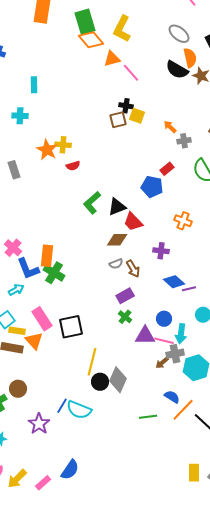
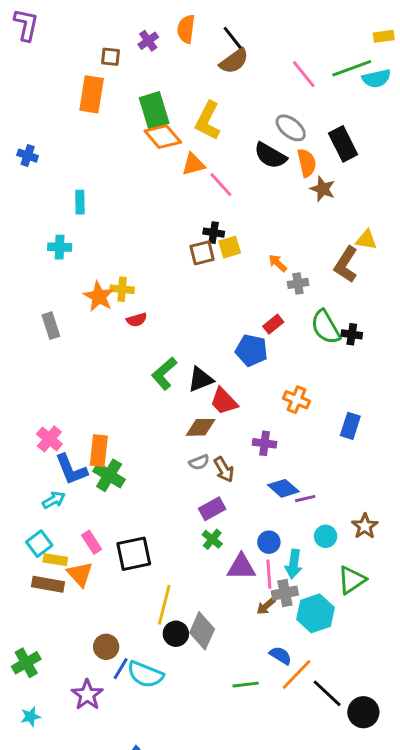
black semicircle: (177, 70) -> (270, 156), moved
yellow square: (137, 116) -> (230, 247), turned -35
pink rectangle: (42, 319) -> (92, 542), size x0.7
pink line: (164, 341) -> (269, 574), turned 72
brown circle: (18, 389) -> (106, 647), moved

